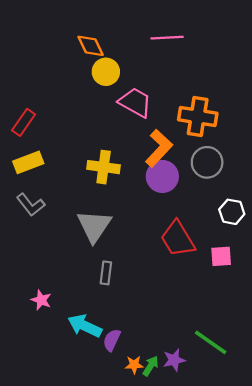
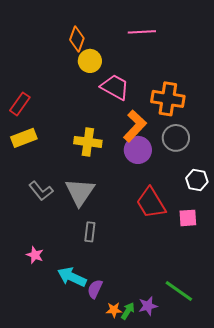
orange diamond: (91, 46) -> (77, 39), turned 45
gray L-shape: (31, 205) -> (41, 191), moved

